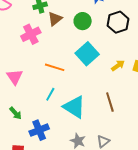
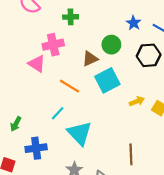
brown triangle: (55, 19) -> (90, 59), moved
pink triangle: (15, 77) -> (37, 64), moved, turned -36
brown line: (110, 102) -> (131, 154), moved
green arrow: (16, 113) -> (16, 124), turned 56

